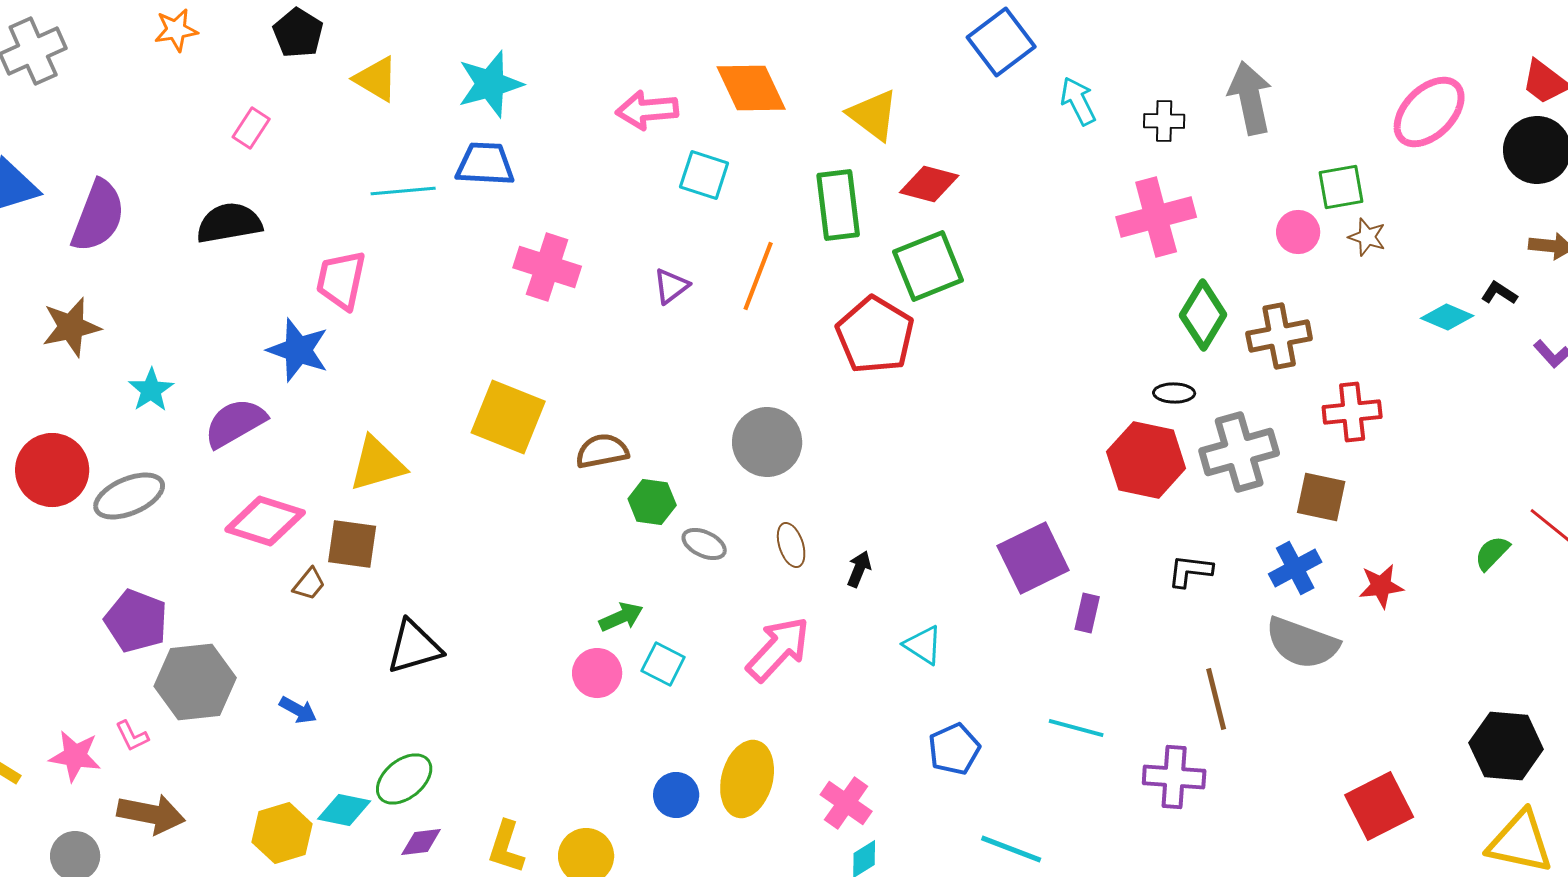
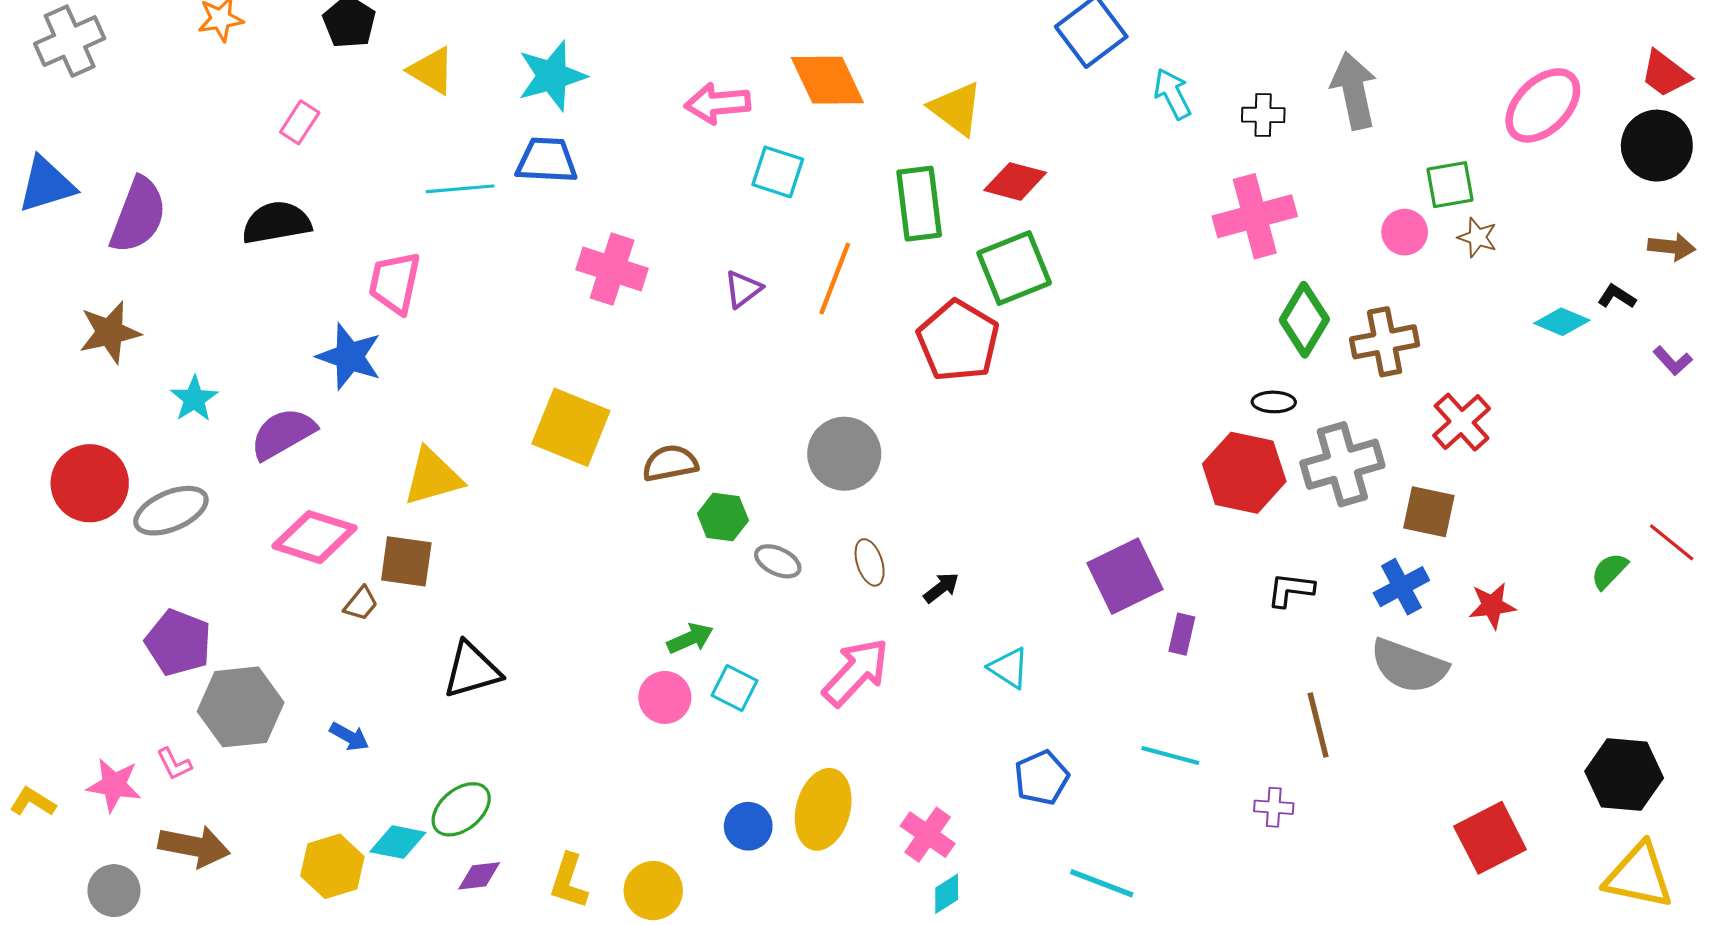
red cross: (1352, 412) -> (1462, 422), turned -36
black arrow: (859, 569) -> (941, 588), turned 30
purple cross: (1174, 777) -> (1274, 807), size x0.6

